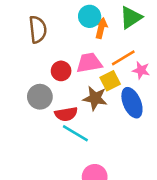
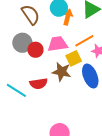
brown semicircle: (38, 29) -> (31, 15), moved, turned -30
gray circle: (40, 97) -> (22, 43), moved
cyan line: (75, 133) -> (16, 90), moved

